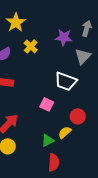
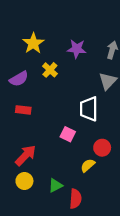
purple star: (64, 37) -> (77, 49), moved
white trapezoid: (66, 81) -> (89, 109), turned 70
green triangle: (48, 140) -> (56, 185), moved

